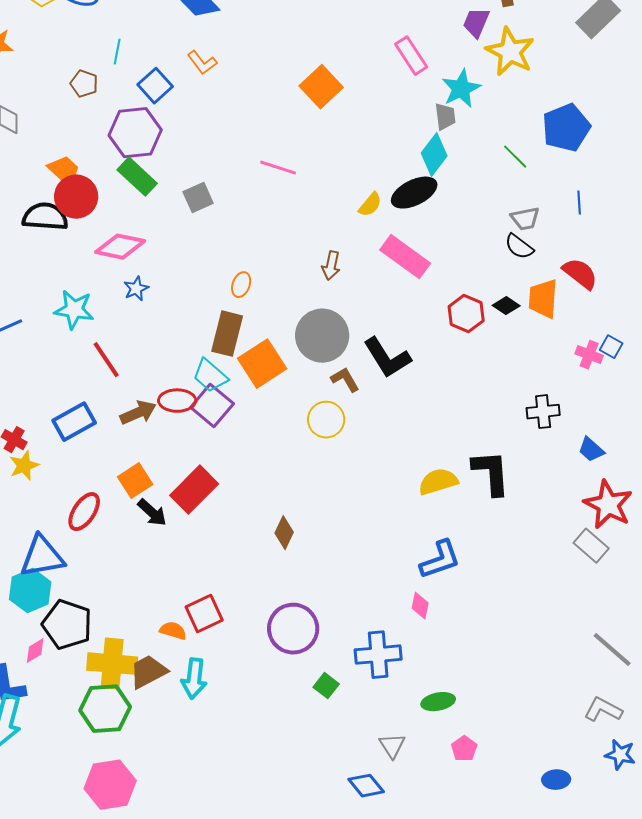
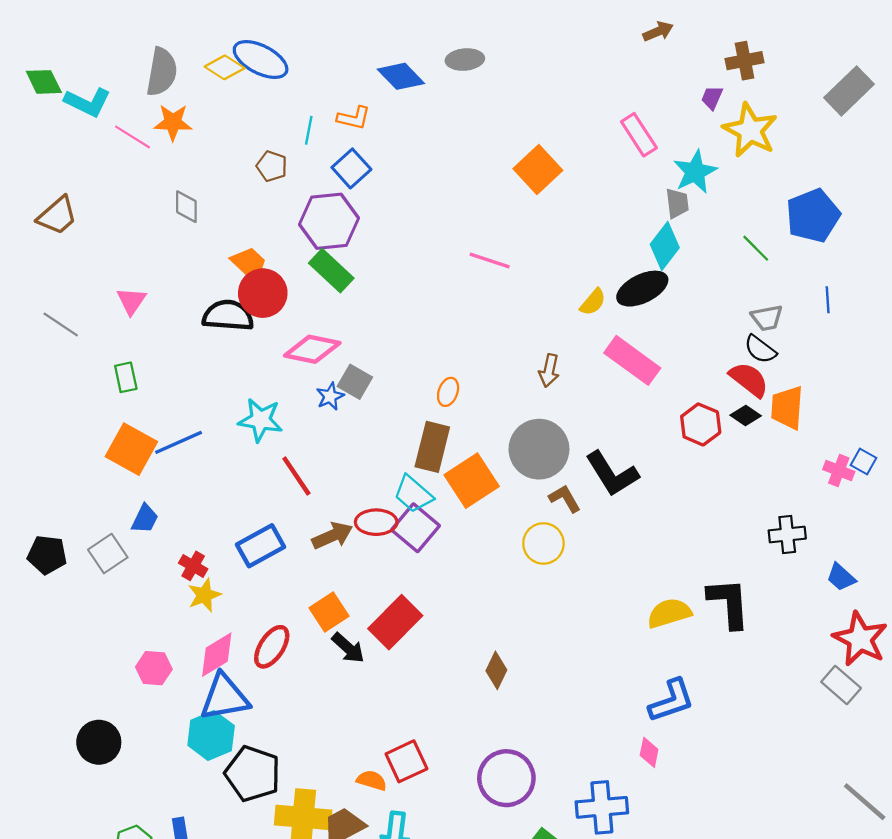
purple trapezoid: (476, 23) -> (712, 98), size x0.7
orange L-shape: (202, 63) -> (354, 118), moved, turned -40
gray square: (198, 198) -> (355, 382), moved, turned -36
red semicircle: (580, 274) -> (749, 380), moved
pink diamond: (35, 651) -> (217, 655), moved, size x1.6

